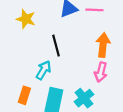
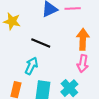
black line: (56, 46) -> (41, 43), turned -48

